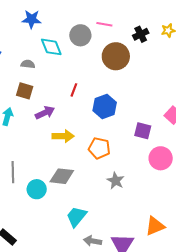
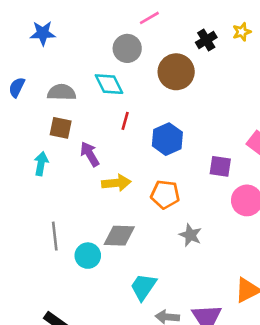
blue star: (32, 19) -> (43, 33), moved
pink line: (104, 24) -> (149, 18), moved, turned -35
cyan diamond: (51, 47) -> (109, 84), moved
gray semicircle: (28, 64) -> (62, 92), size x1.5
purple arrow: (45, 113) -> (90, 154), turned -90

